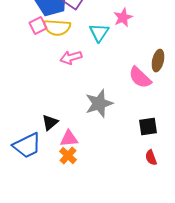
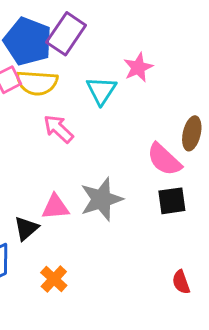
pink arrow: (71, 58) -> (58, 129), turned 60
black square: (148, 127) -> (172, 201), moved
pink triangle: (69, 139) -> (55, 207), moved

